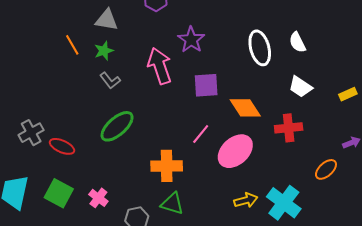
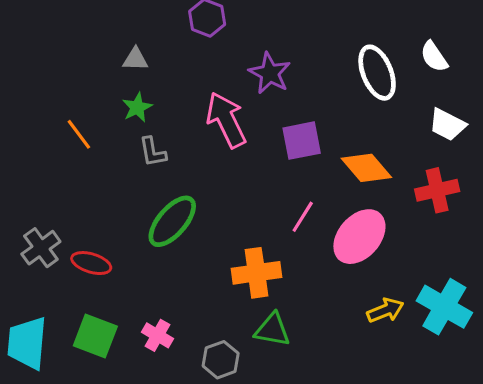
gray triangle: (107, 20) -> (135, 59), size x0.7
orange line: (72, 45) -> (79, 134), moved
gray L-shape: (110, 81) -> (153, 152), turned 35

